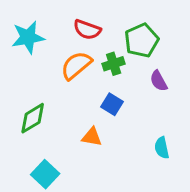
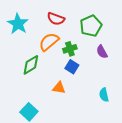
cyan star: (28, 37) -> (18, 24), turned -30
green cross: (114, 64) -> (70, 49), moved
green diamond: (33, 118) -> (31, 65), moved

